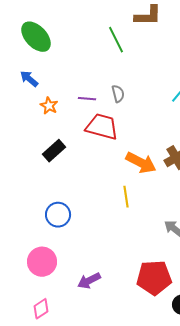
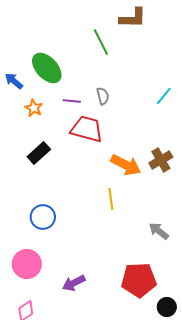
green ellipse: (36, 37) -> (47, 68), moved

